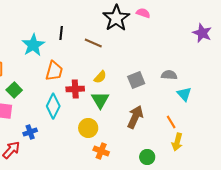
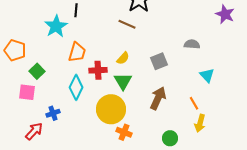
black line: (61, 33) -> (76, 10), moved
brown line: (93, 43) -> (127, 24), moved
gray semicircle: (169, 75) -> (192, 44), moved
yellow circle: (88, 128) -> (111, 109), size x1.5

